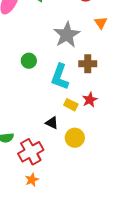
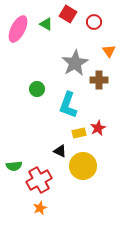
brown cross: (88, 64) -> (99, 80), moved
yellow rectangle: (71, 105) -> (79, 133), turned -40
yellow circle: (75, 138) -> (83, 166), size x1.4

